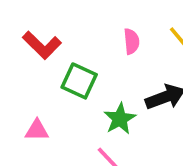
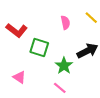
pink triangle: (37, 130) -> (19, 77), turned 40

